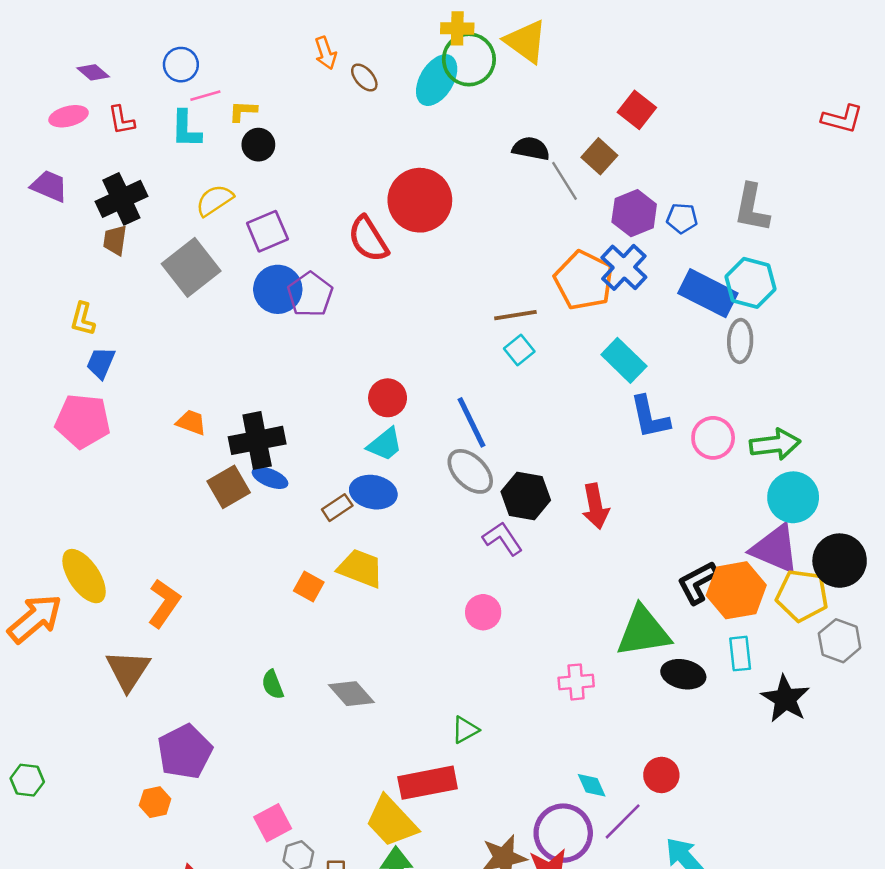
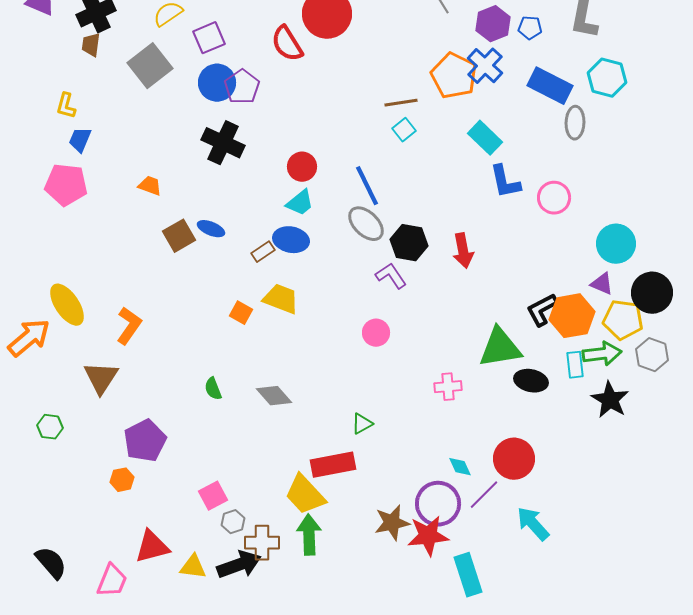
cyan hexagon: (750, 283) -> (607, 78), moved
black cross: (257, 440) -> (223, 143), moved, turned 36
green arrow: (775, 444) -> (602, 354), moved
purple triangle: (775, 549) -> (602, 284), size x0.6
red circle: (661, 775) -> (514, 459), size x1.5
green hexagon: (27, 780) -> (50, 427), moved

